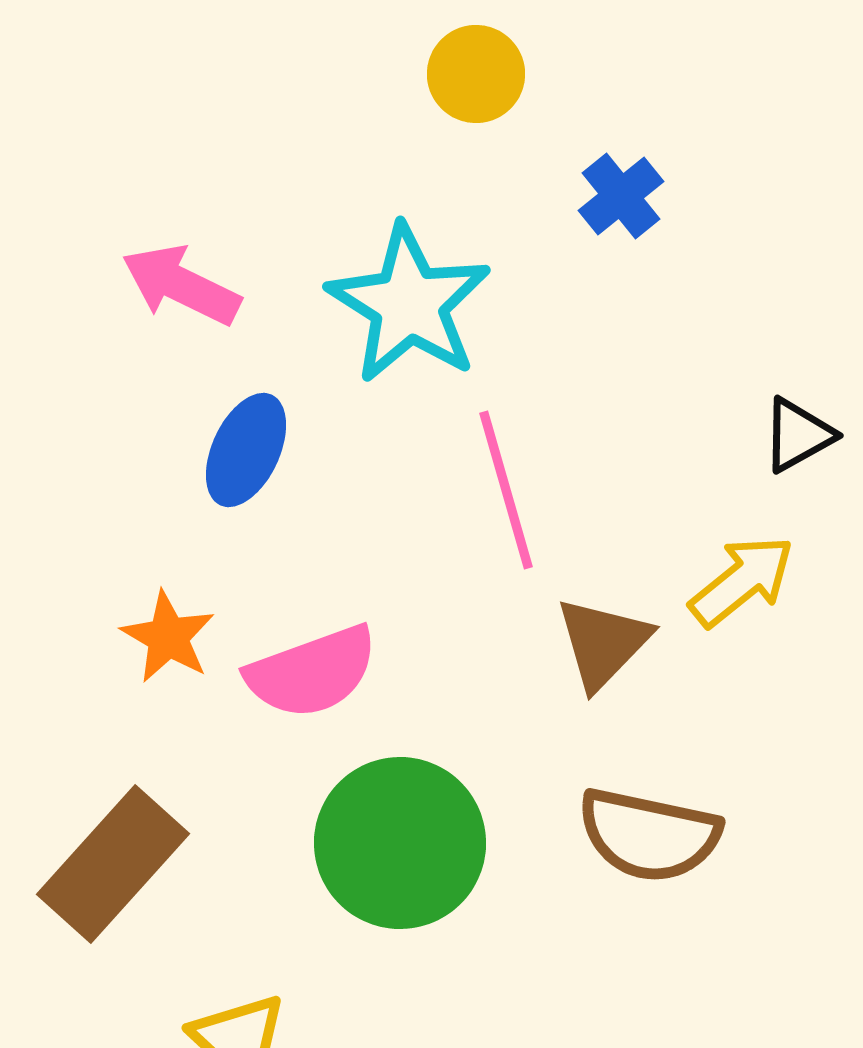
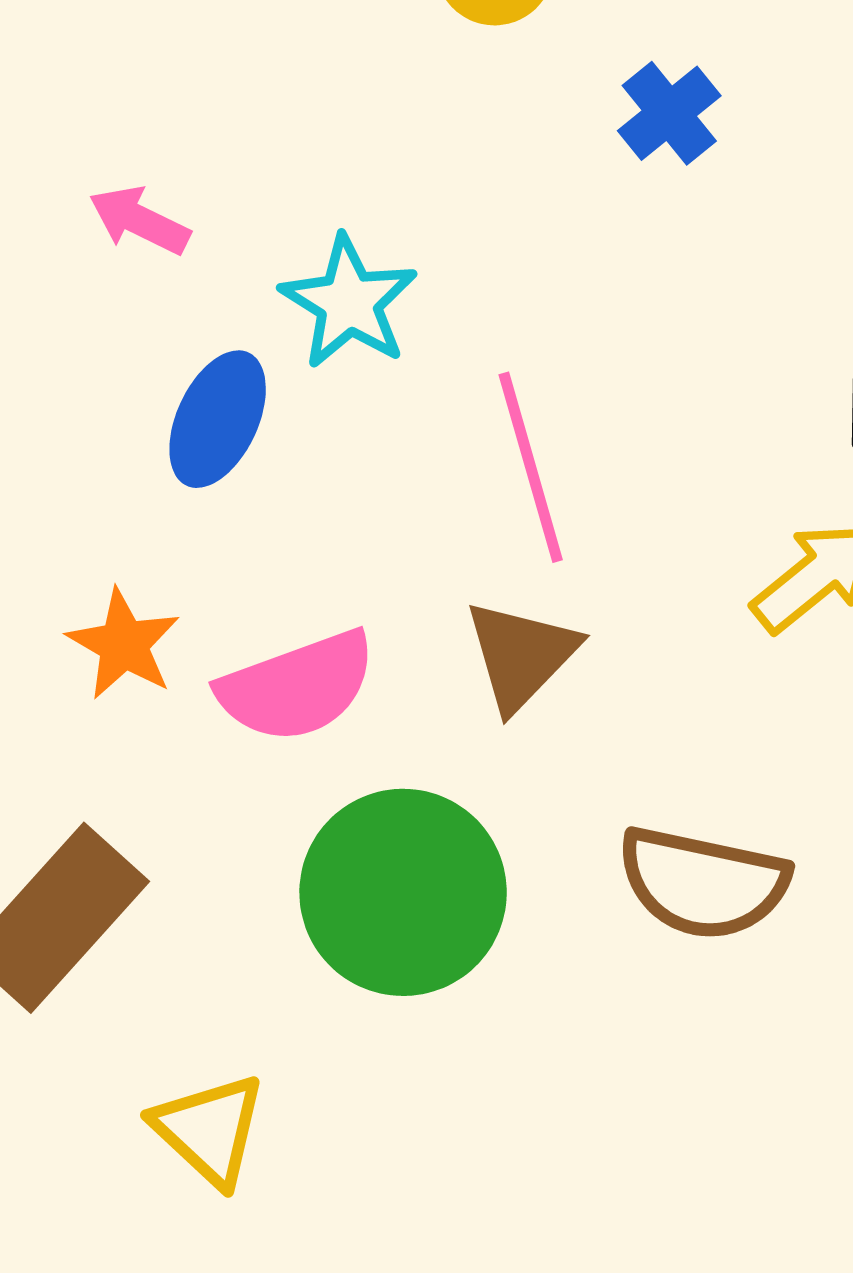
pink arrow: (181, 285) -> (139, 220), size x0.7
cyan star: (409, 304) -> (349, 302), moved, size x0.7
brown triangle: (603, 643) -> (521, 655), moved

